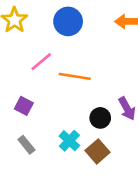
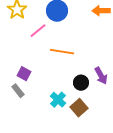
pink line: (41, 62) -> (38, 31), moved
gray rectangle: (26, 145) -> (18, 91), moved

